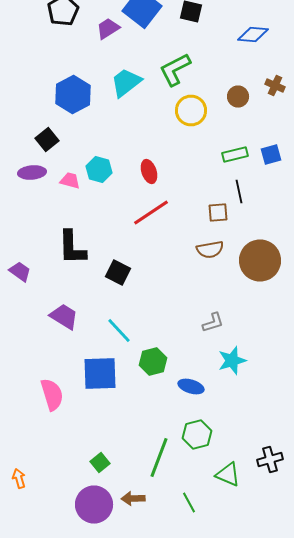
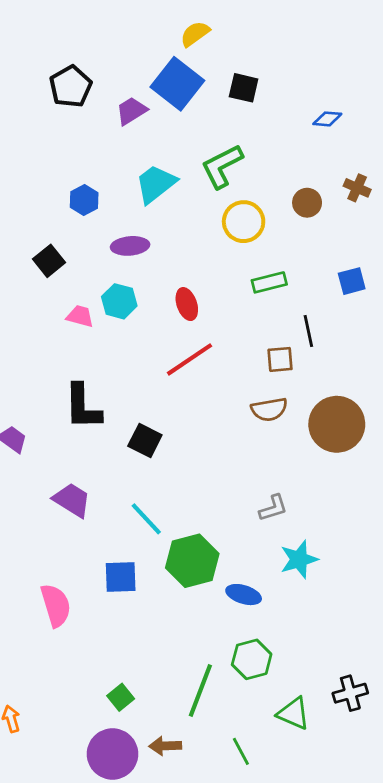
blue diamond: (253, 34) -> (327, 119), size x0.7
blue hexagon: (73, 94) -> (84, 200), size x0.6
green rectangle: (235, 154) -> (269, 282), moved
purple ellipse: (32, 172) -> (130, 246), moved
green hexagon: (153, 362) -> (192, 561), size x1.4
blue square: (100, 374) -> (121, 577), size x0.7

